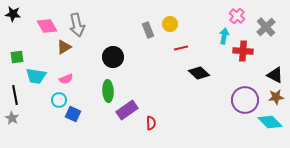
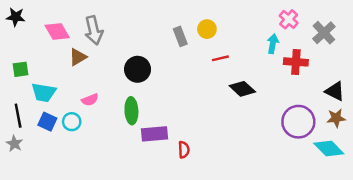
pink semicircle: (66, 79) -> (90, 100), moved
purple rectangle: (127, 110) -> (155, 134), turned 30
blue square: (73, 114) -> (47, 122), moved

